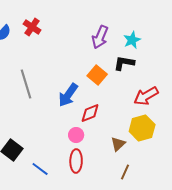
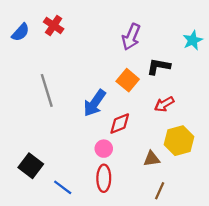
cyan star: (132, 40) -> (193, 40), moved
red arrow: (146, 96) -> (164, 104), moved, size x0.7
brown triangle: (118, 144) -> (152, 159), turned 35

